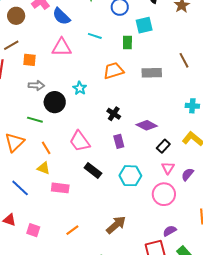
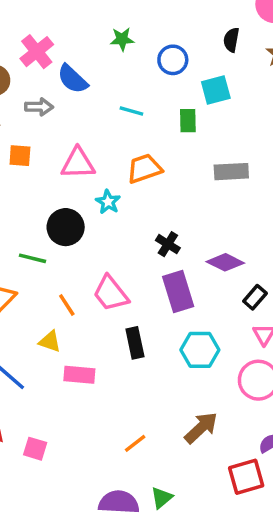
pink triangle: (62, 47) -> (78, 163), moved
orange trapezoid: (113, 71) -> (144, 169), moved
gray arrow: (36, 85) -> (39, 107), moved
purple rectangle: (119, 141) -> (178, 292), size x1.6
orange line: (46, 148) -> (67, 305), moved
black rectangle: (93, 170) -> (135, 343), turned 42
brown arrow: (116, 225) -> (201, 428), moved
orange line: (72, 230) -> (135, 443), moved

